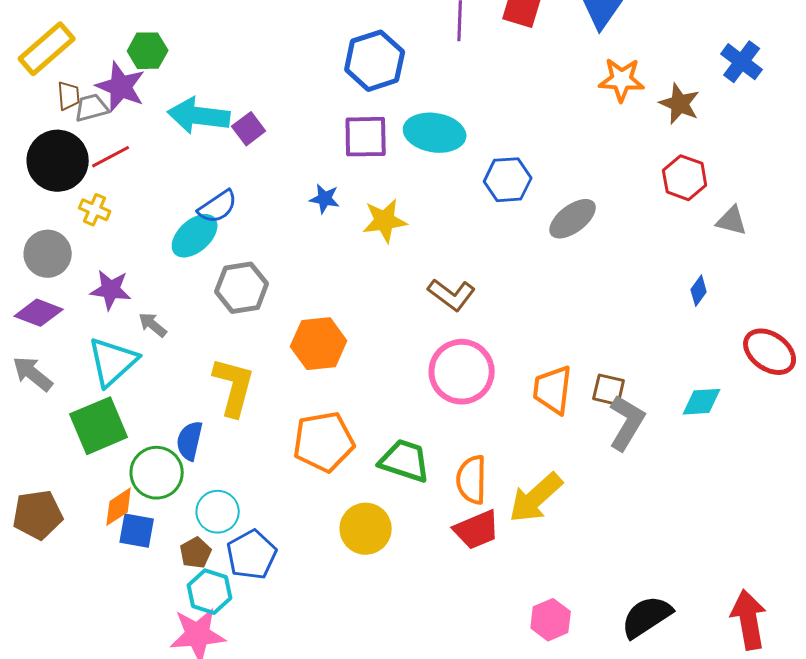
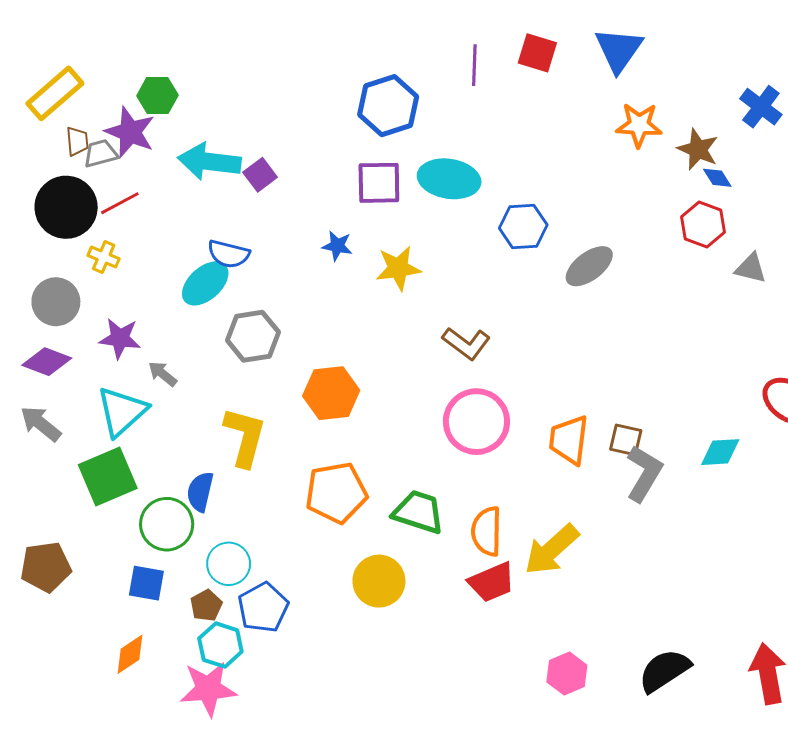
blue semicircle: (218, 207) -> (229, 254), turned 48
blue diamond: (699, 291) -> (717, 178), moved, turned -68
orange diamond: (119, 507) -> (130, 654), moved

